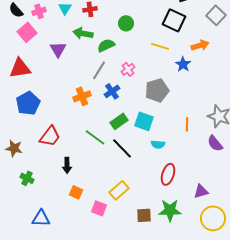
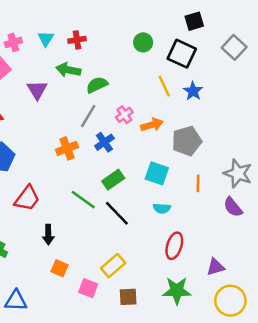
green circle: (126, 23) -> (143, 42), moved
orange arrow: (200, 45) -> (152, 125), moved
yellow line: (160, 46) -> (164, 86), turned 48
blue star: (183, 64) -> (193, 91), moved
gray pentagon: (157, 90) -> (187, 141), moved
cyan square: (144, 121) -> (157, 173), moved
brown square: (144, 215) -> (128, 297), moved

